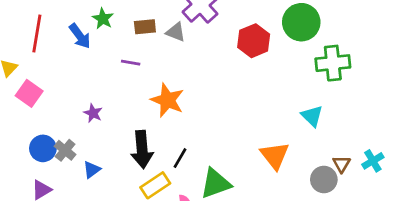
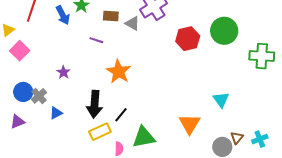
green cross: (333, 63) -> (262, 56), moved

